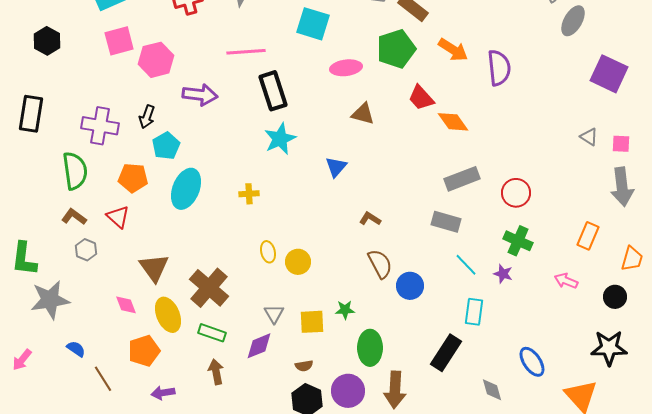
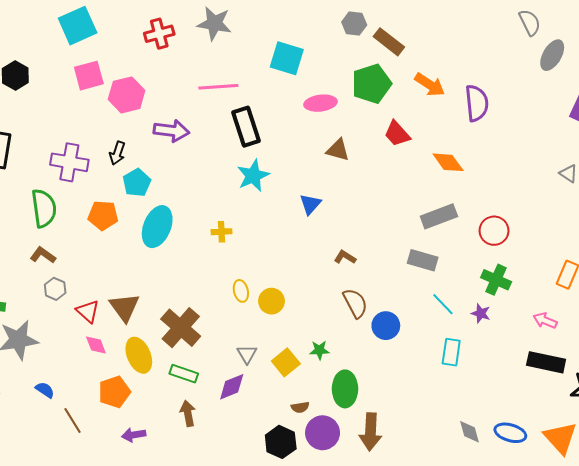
orange diamond: (453, 122) -> (448, 162), moved
red triangle: (118, 217) -> (88, 311), moved
yellow square: (312, 322) -> (286, 362), turned -36
black rectangle: (446, 353) -> (546, 362), moved, turned 69
blue ellipse: (532, 362) -> (510, 433), moved, turned -40
brown semicircle: (304, 366) -> (300, 407), moved

